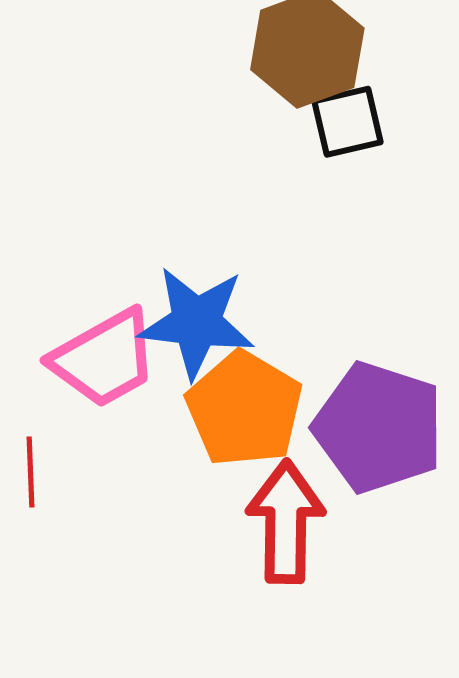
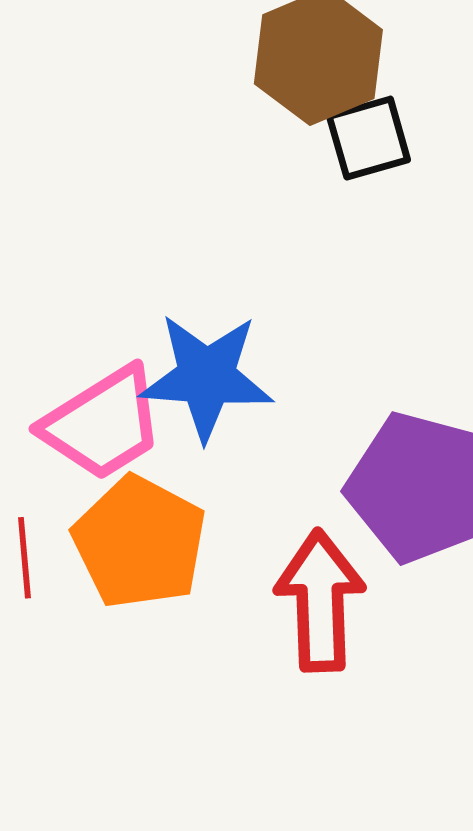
orange pentagon: (244, 409) -> (140, 542), moved

